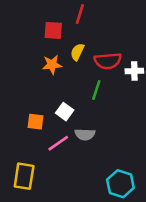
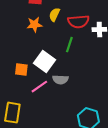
white square: (65, 112) -> (44, 62), size x1.5

